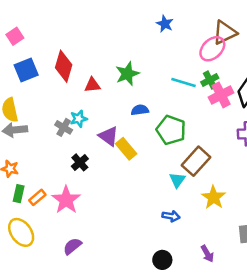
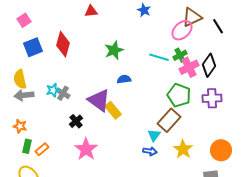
red triangle: (92, 85) -> (91, 11), moved
cyan star: (79, 119) -> (53, 90), moved
green pentagon: (171, 130) -> (179, 95), moved
purple triangle: (109, 136) -> (99, 100), size x1.4
pink star: (66, 200) -> (86, 149), moved
blue arrow: (171, 216) -> (150, 151), moved

